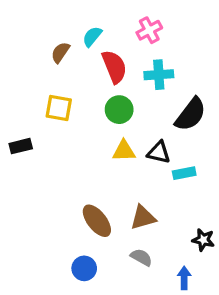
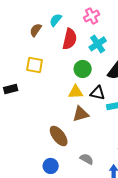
red semicircle: (114, 67) -> (70, 39), turned 35
cyan cross: (159, 75) -> (98, 44), turned -30
green circle: (119, 110) -> (83, 69), moved
brown triangle: (143, 218) -> (81, 114), moved

